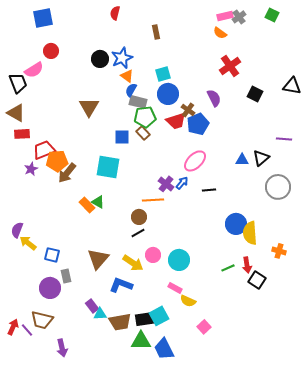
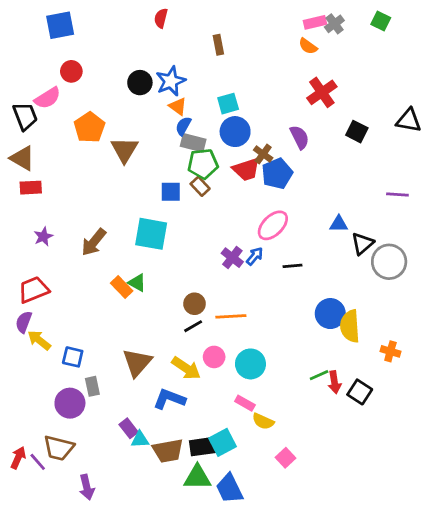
red trapezoid: (44, 150) -> (34, 290), moved
black triangle: (261, 158) -> (362, 244), moved
orange pentagon: (57, 161) -> (90, 127), moved, turned -30
orange line: (153, 200) -> (231, 316), moved
red arrow: (247, 265) -> (334, 382), moved

